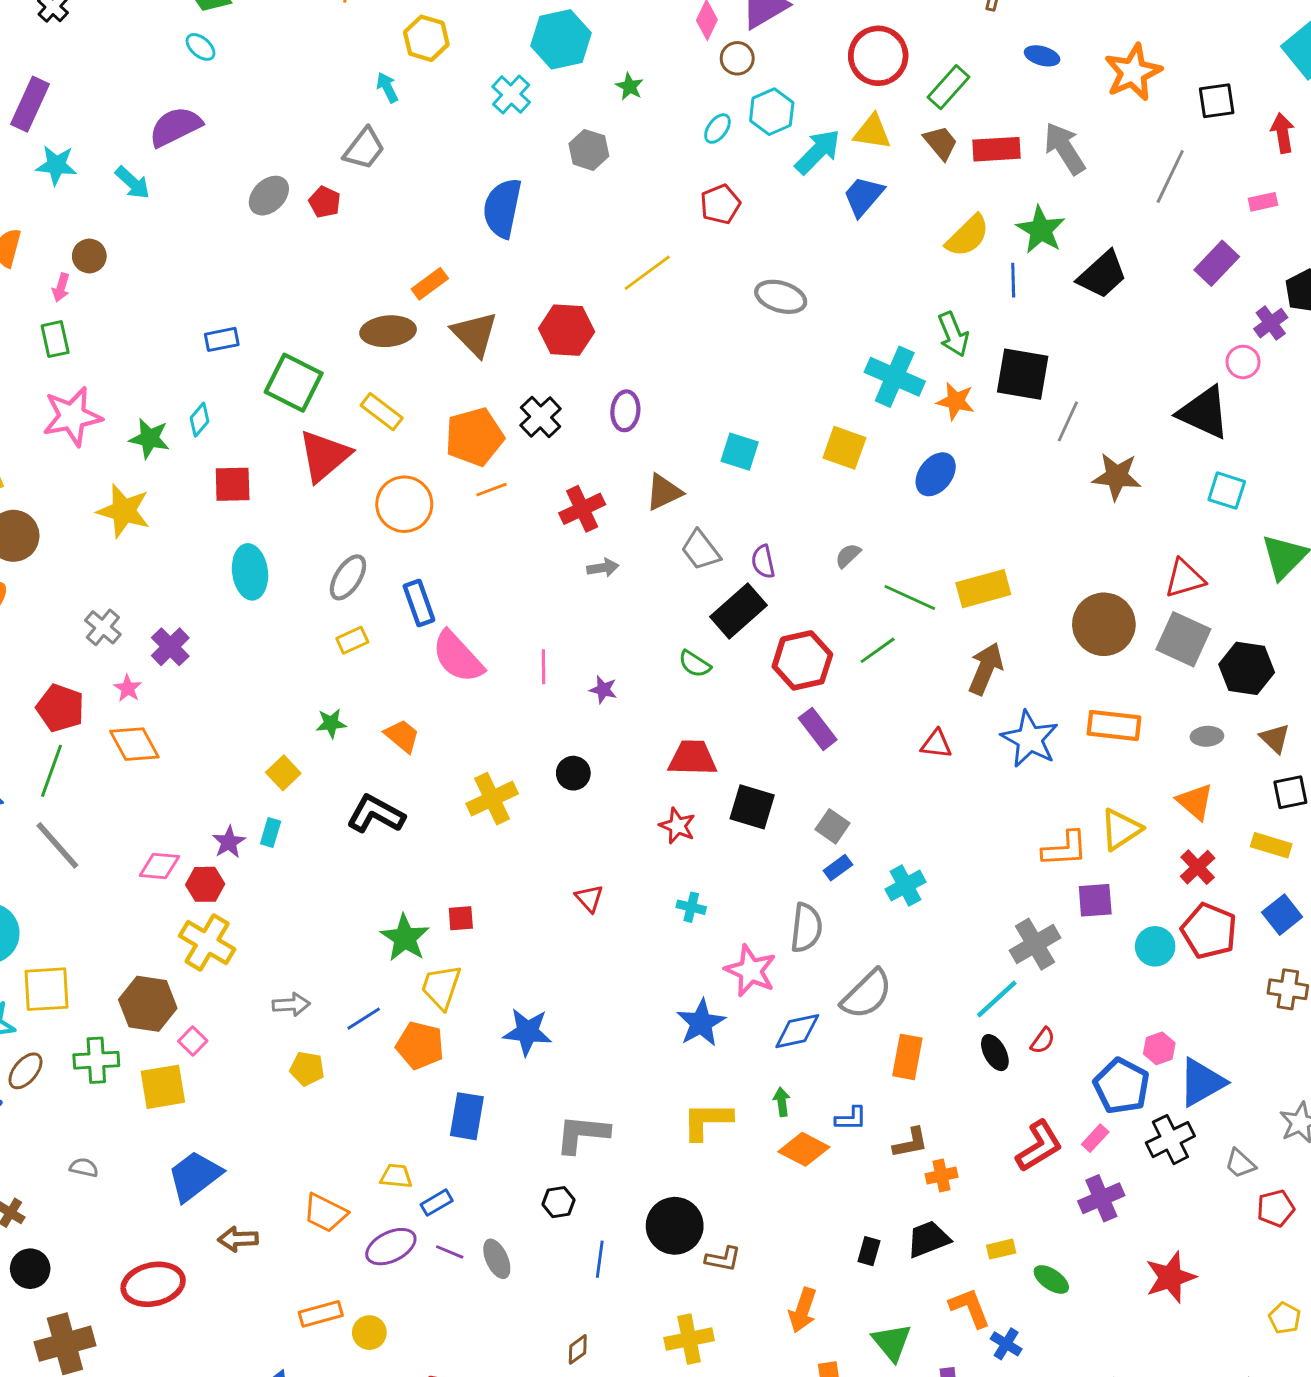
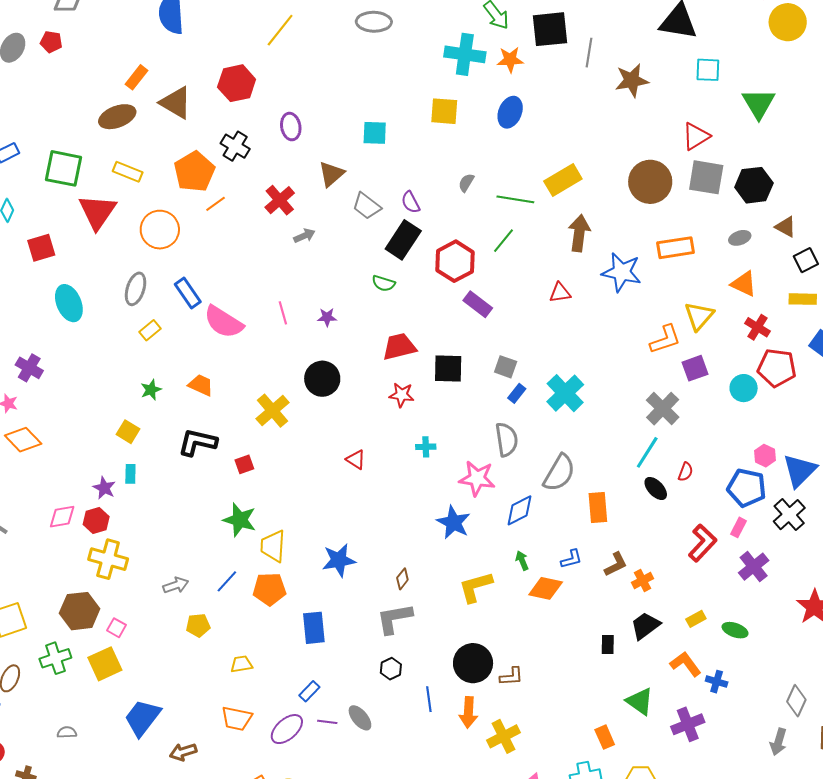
black circle: (573, 773) -> (322, 379), size x1.5
cyan cross: (905, 886) -> (565, 393), size x1.4
red square: (461, 918) -> (244, 464), moved
yellow trapezoid: (396, 1176) -> (241, 664), moved
orange arrow: (803, 1310) -> (468, 712), moved
brown diamond: (578, 1349) -> (402, 579), moved

